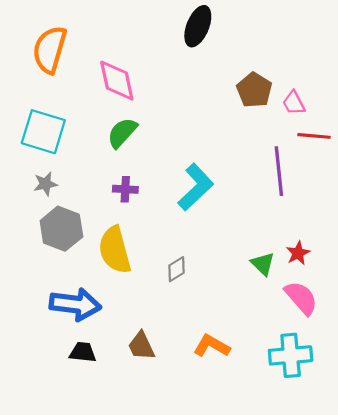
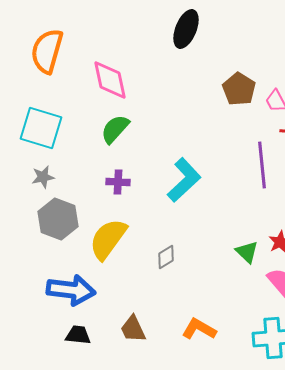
yellow semicircle: (115, 250) -> (108, 239), turned 51

